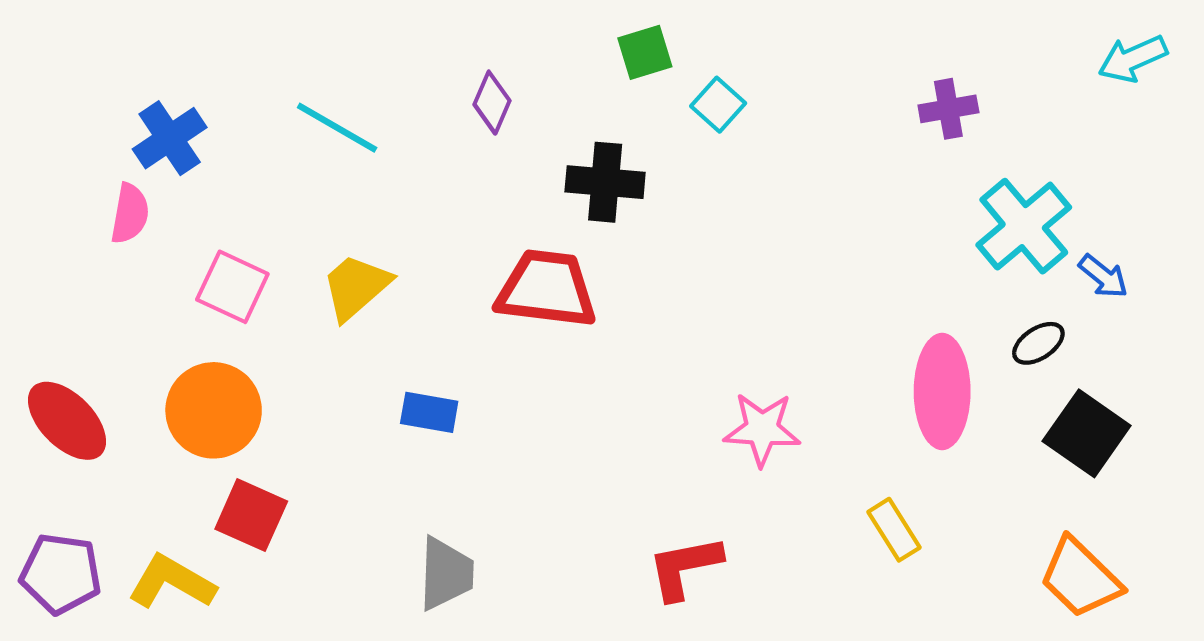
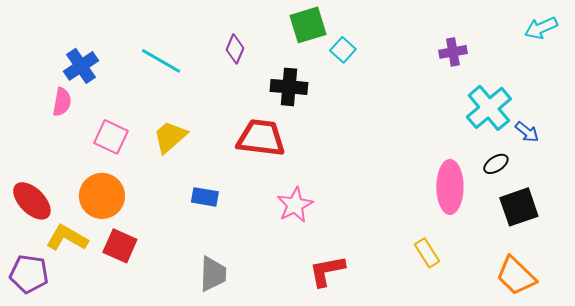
green square: (645, 52) -> (308, 25), size x1.4
pink star: (762, 429) -> (295, 205), moved, turned -30
black square: (1087, 433) -> (519, 207), turned 36
yellow L-shape: (172, 582) -> (67, 238), moved

